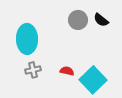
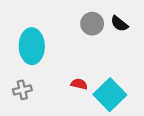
gray cross: (33, 70) -> (22, 90), moved

